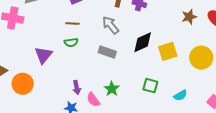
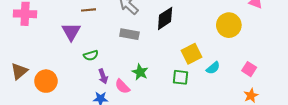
green semicircle: (71, 42) -> (91, 55), moved
yellow square: (168, 51) -> (191, 54), moved
purple triangle: (43, 55) -> (71, 32), moved
green square: (150, 86) -> (180, 77), moved

